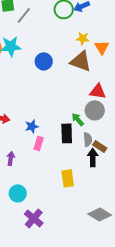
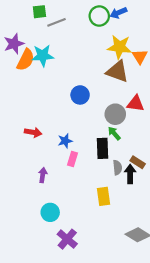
gray line: (24, 15) -> (57, 22), turned 30
yellow star: (83, 38) -> (120, 47), size x1.6
blue circle: (44, 61) -> (80, 95), moved
gray circle: (95, 110) -> (115, 114), moved
gray semicircle: (88, 139) -> (117, 168), moved

